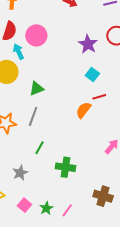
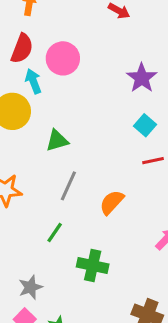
orange semicircle: (84, 110) -> (112, 202), moved
gray line: (33, 116) -> (68, 186), moved
gray star: (20, 173) -> (30, 287), moved

